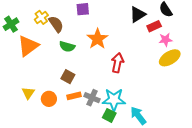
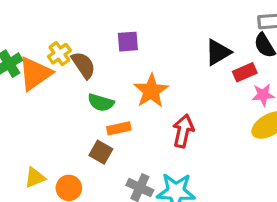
orange triangle: (28, 46) -> (35, 73), moved
yellow triangle: (28, 93) -> (35, 177), turned 32
orange rectangle: (74, 96) -> (119, 128), moved

